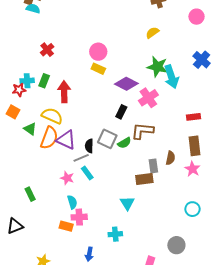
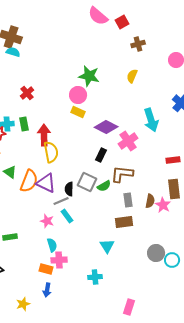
yellow semicircle: (152, 33) -> (132, 76), turned -32
green star: (157, 67) -> (89, 76), moved
green rectangle: (44, 81) -> (24, 124), turned -32
yellow semicircle: (52, 116) -> (51, 152), moved, turned 55
gray rectangle: (153, 166) -> (128, 200), moved
pink star: (192, 169) -> (163, 205), moved
green rectangle: (30, 194) -> (10, 237), turned -72
cyan circle: (192, 209) -> (172, 260), moved
gray circle: (176, 245) -> (156, 253), moved
blue arrow: (89, 254) -> (47, 290), moved

